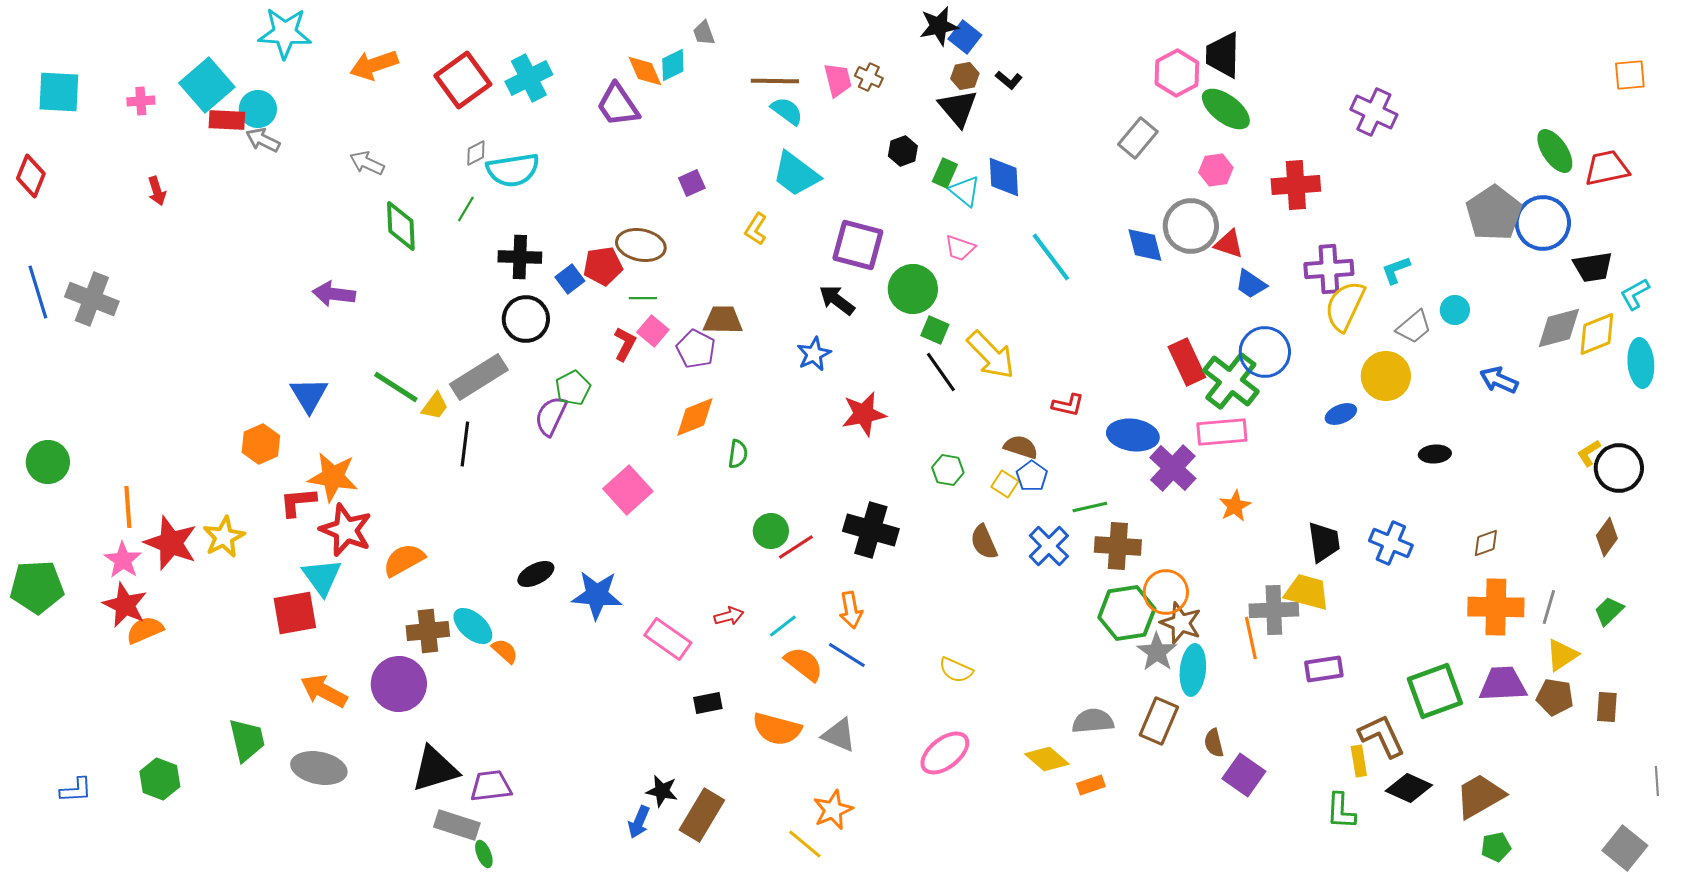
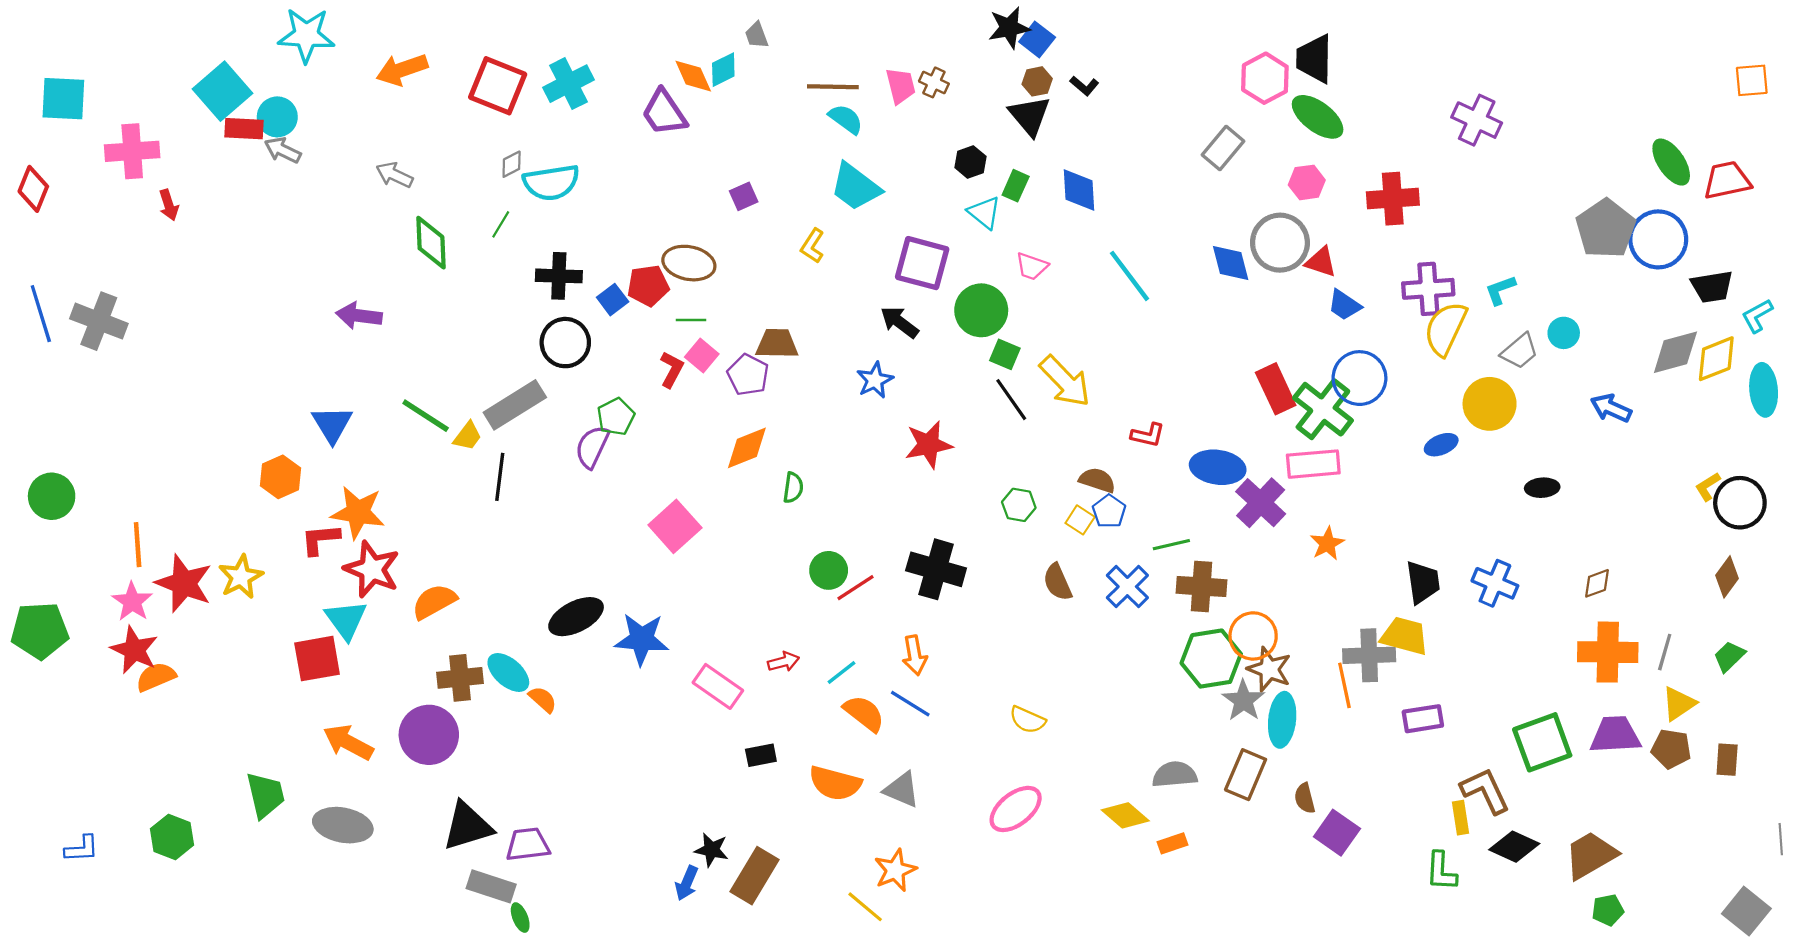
red square: (463, 80) -> (498, 86), turned -32
pink cross: (141, 101) -> (132, 151), moved, size x1.8
cyan triangle: (965, 191) -> (984, 213), moved
black ellipse: (536, 574) -> (576, 617), size x1.4

